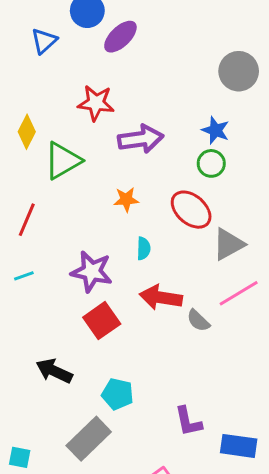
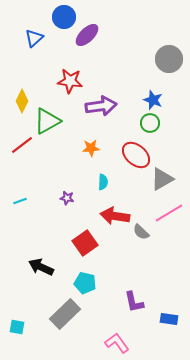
red line: (27, 220) -> (22, 145), moved, turned 30
purple star: (92, 272) -> (67, 198), size x0.5
red square: (102, 321) -> (85, 243), moved
blue rectangle: (239, 446) -> (169, 319), size x0.7

